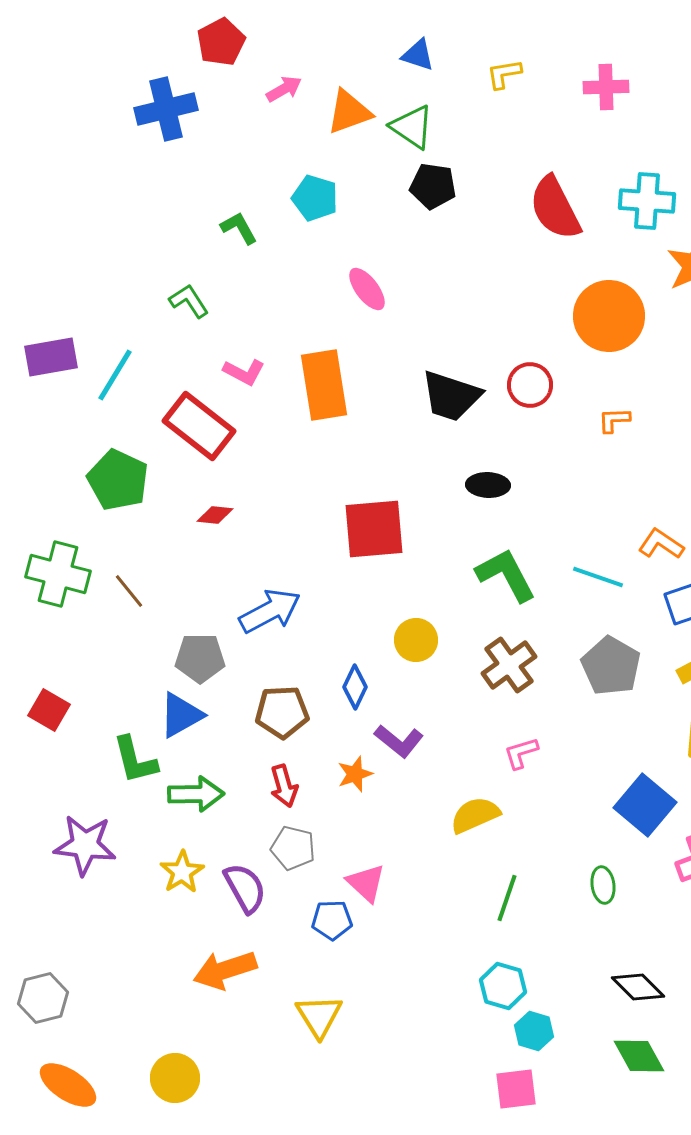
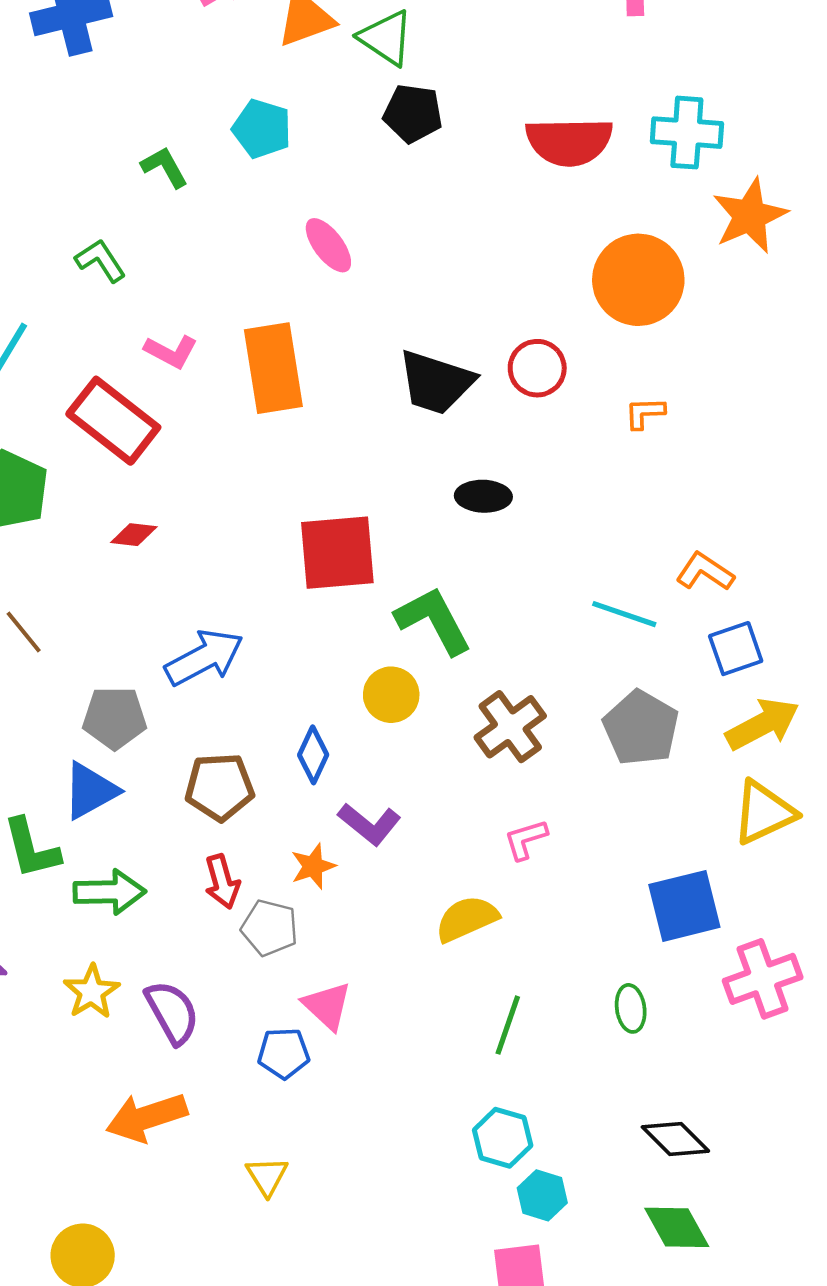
red semicircle: (555, 208) -> (569, 142), turned -64
green L-shape: (506, 575) -> (433, 620), moved
blue square: (645, 805) -> (684, 906), turned 36
gray pentagon: (293, 848) -> (270, 928), moved
yellow triangle: (319, 1016) -> (267, 1176), size x0.7

